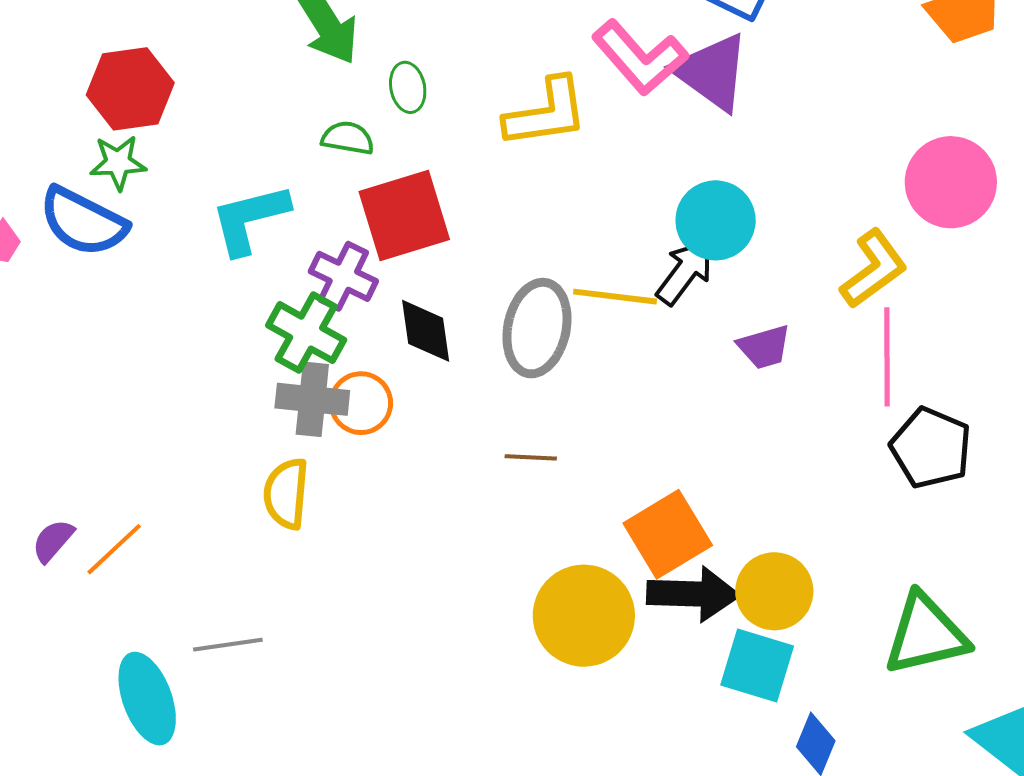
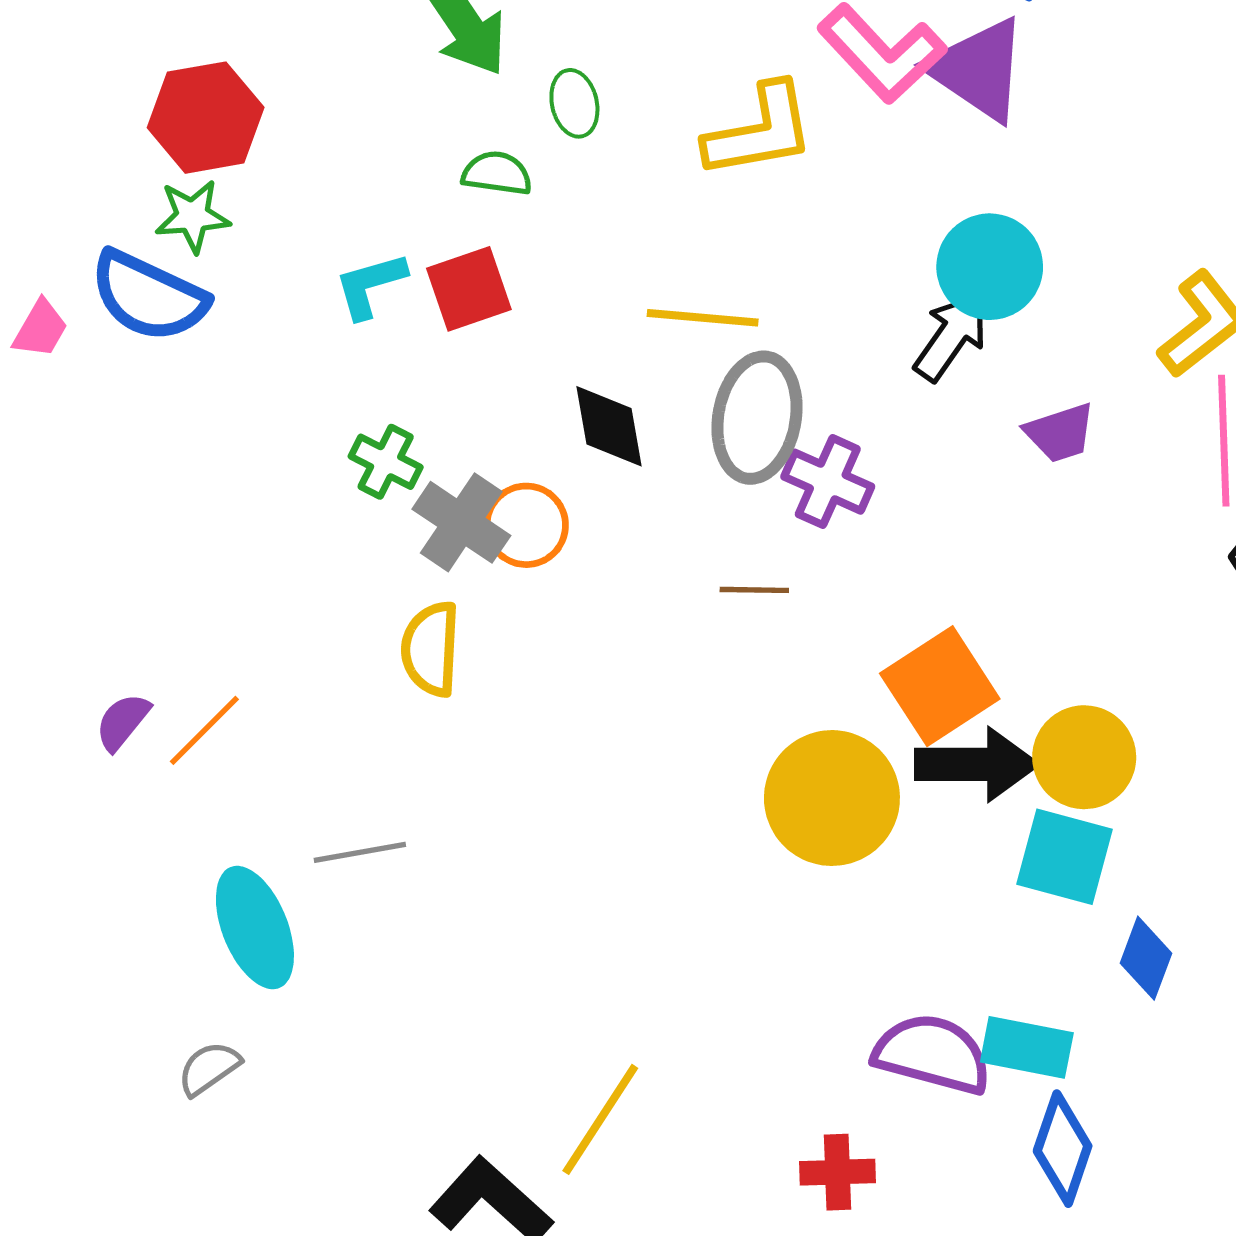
red square: (404, 215) -> (469, 289), moved, size x0.7
cyan L-shape: (250, 219) -> (370, 285), size x0.7
purple cross: (343, 276) -> (828, 482), moved
yellow line: (615, 297) -> (703, 318), moved
green cross: (306, 333) -> (386, 462), moved, size x0.7
gray cross: (312, 399) -> (461, 522), turned 30

